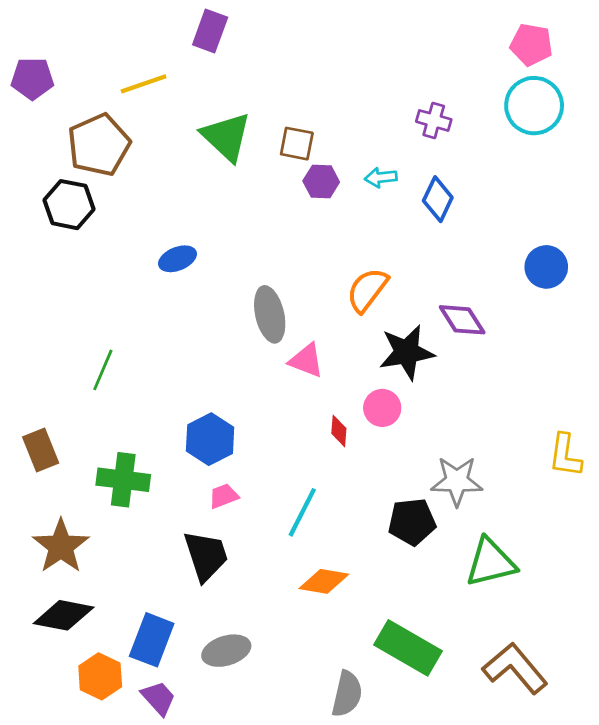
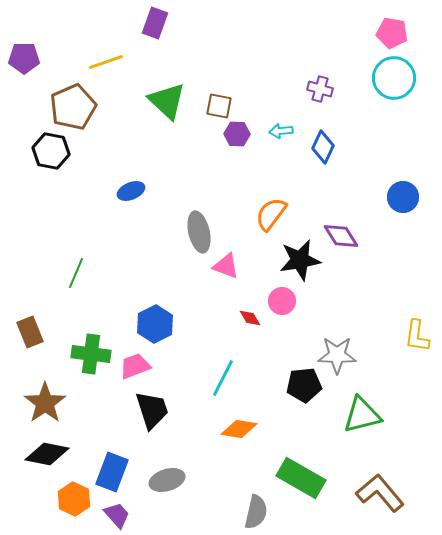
red diamond: (339, 431) -> (250, 318), turned -35
pink trapezoid: (224, 496) -> (135, 366), moved, size x1.4

